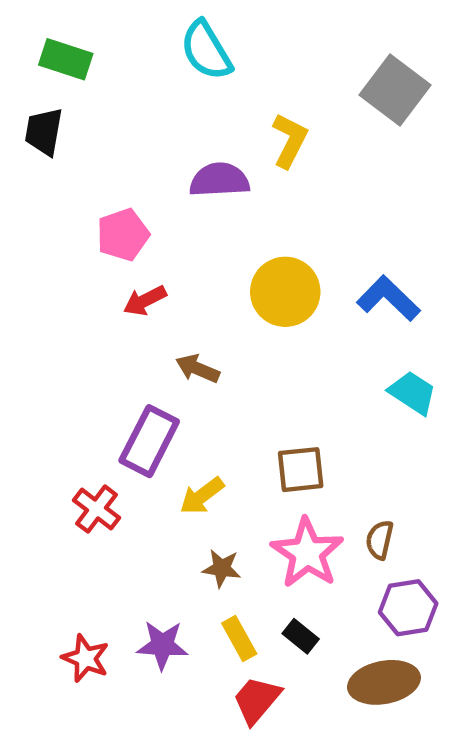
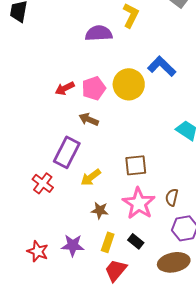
pink pentagon: (123, 235) -> (94, 88), moved
blue L-shape: (388, 298) -> (162, 66), moved
yellow rectangle: (239, 639) -> (108, 242), turned 48

